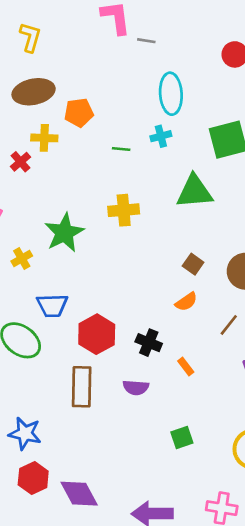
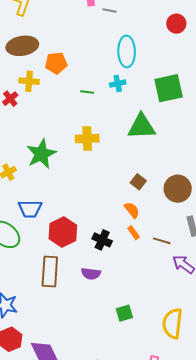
orange semicircle: (186, 302) -> (132, 210), turned -96
brown line: (229, 325) -> (162, 241), moved, turned 66
orange rectangle: (186, 367) -> (134, 233), moved

